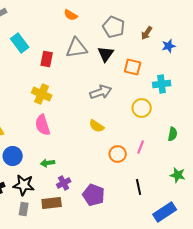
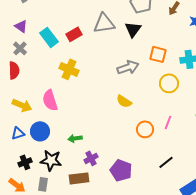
cyan rectangle: (20, 43) -> (49, 37), moved
red rectangle: (47, 59) -> (74, 34), turned 49
orange square: (133, 67) -> (158, 54), moved
pink semicircle: (43, 125) -> (50, 100), moved
black line: (139, 187) -> (166, 162), turned 63
gray rectangle: (24, 209) -> (43, 184), moved

